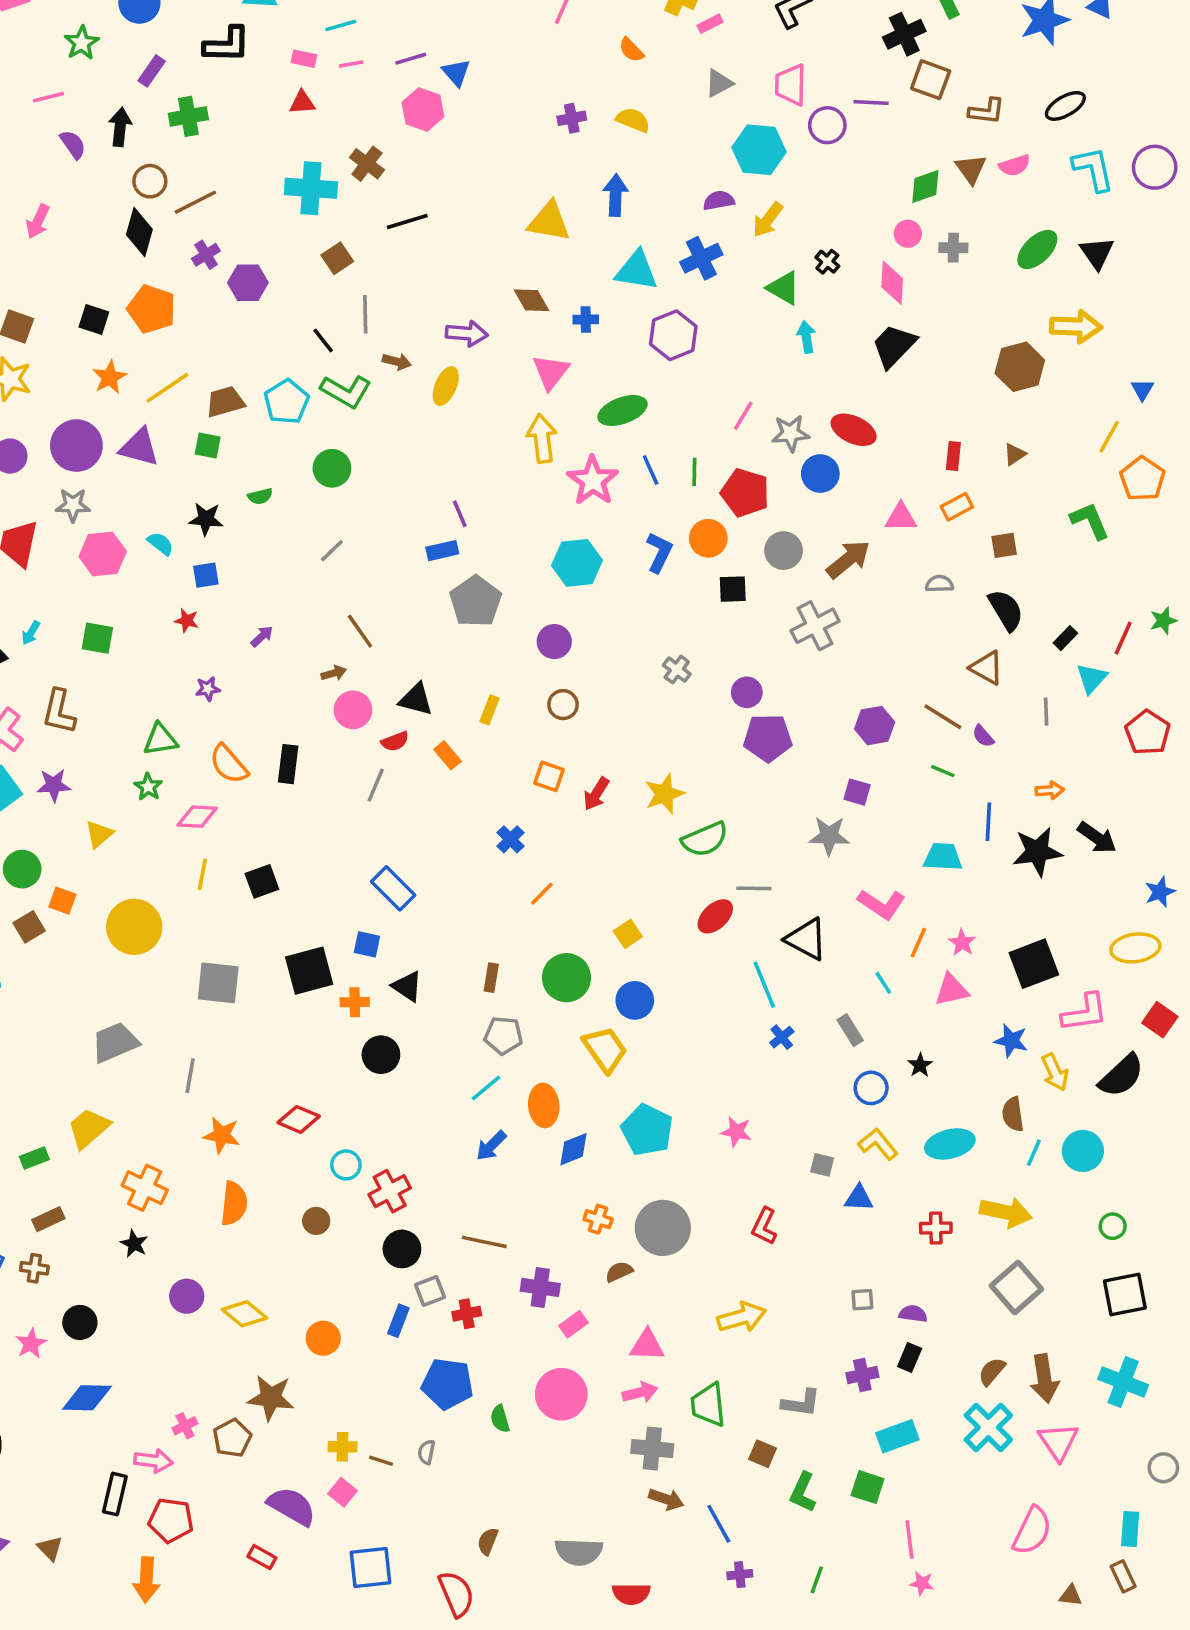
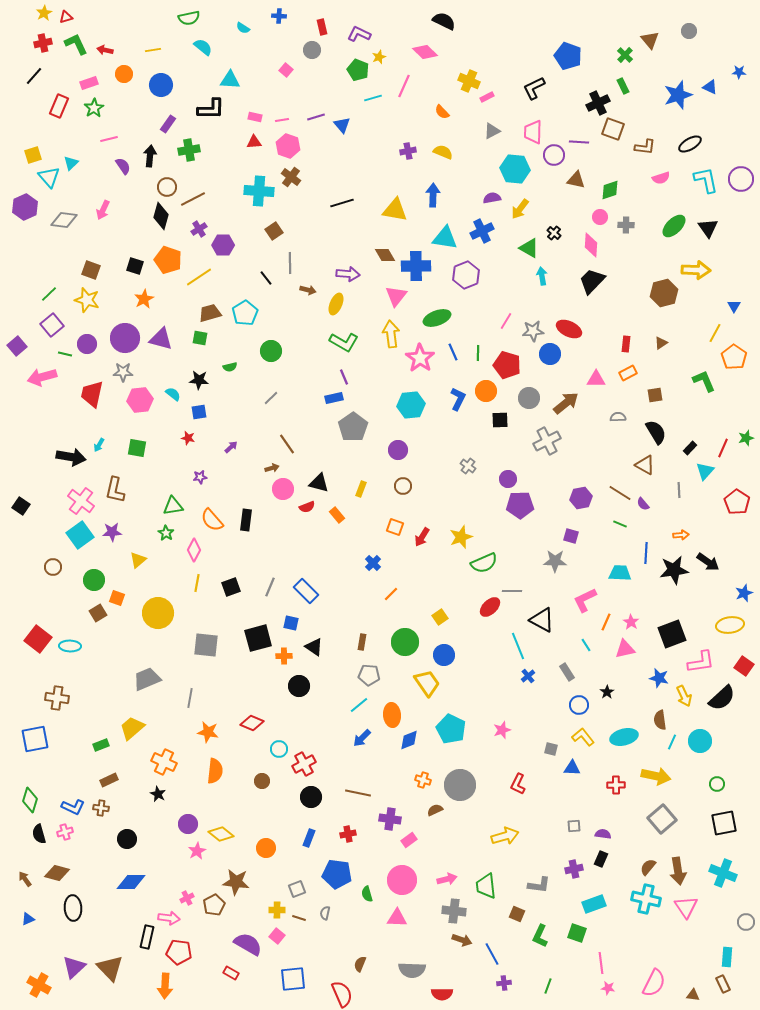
cyan line: (341, 25) -> (373, 98), moved
green star: (82, 43) -> (94, 108), moved
pink hexagon: (423, 109) -> (288, 146), moved
brown triangle: (971, 169) -> (576, 180), moved, turned -42
black line: (407, 221) -> (342, 203), moved
blue cross: (586, 319) -> (416, 266), size x2.0
yellow line: (167, 388) -> (199, 277), moved
green L-shape: (346, 391) -> (344, 342), moved
gray line: (376, 785) -> (270, 587), moved
pink diamond: (197, 817) -> (194, 550), turned -65
pink L-shape: (882, 904) -> (585, 600), turned 120
pink star: (736, 1132) -> (502, 730), turned -30
gray square: (430, 1291) -> (297, 889), moved
pink star: (31, 1343) -> (197, 851), moved
pink triangle: (647, 1345) -> (397, 918), moved
cyan cross: (988, 1427) -> (646, 899), turned -32
pink semicircle: (1032, 1531) -> (654, 983), moved
brown triangle: (50, 1548) -> (110, 968), size x1.8

